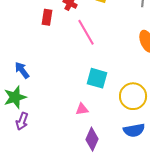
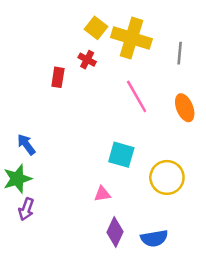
pink line: (86, 32) -> (137, 96), moved
blue semicircle: (134, 130) -> (154, 238), moved

